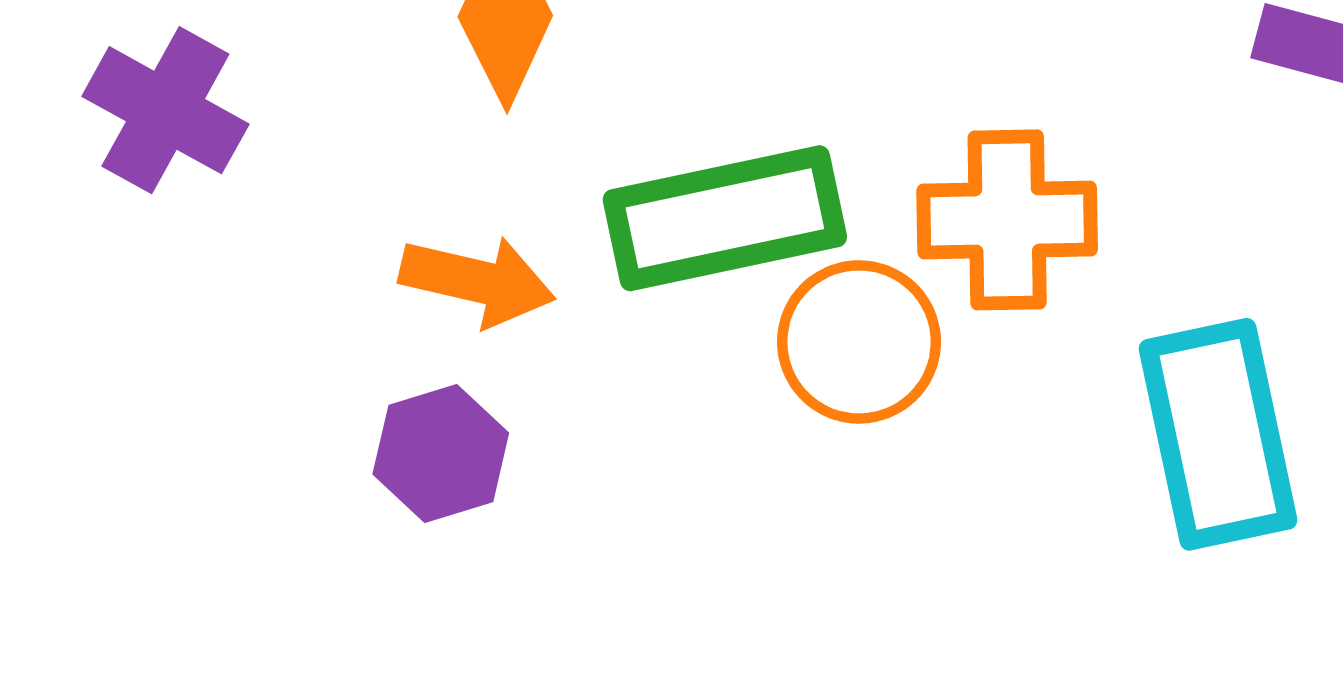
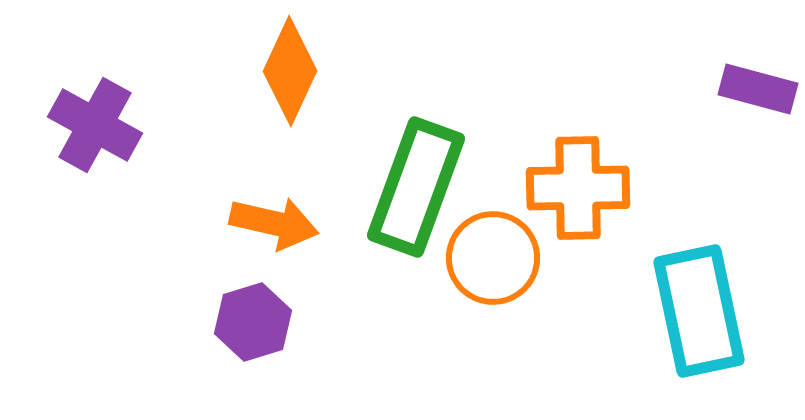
green rectangle: (725, 218) -> (416, 187), turned -58

